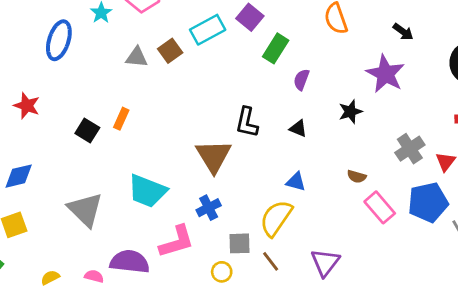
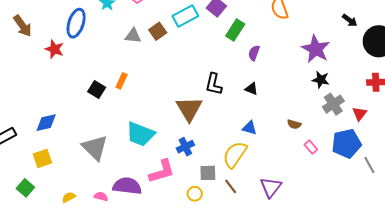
black arrow: (403, 32) -> (350, 20), moved
red star: (27, 106) -> (54, 49), moved
black star: (350, 112) -> (321, 80), moved, turned 30
pink rectangle: (380, 207) -> (311, 147), size x0.6

